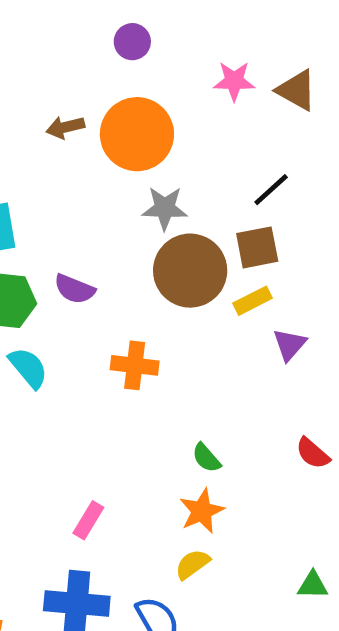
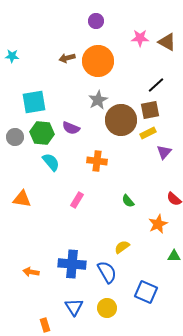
gray star: (165, 208) -> (98, 100), moved, turned -30
orange star: (202, 511) -> (158, 224), moved
pink rectangle: (88, 520) -> (77, 200), moved

